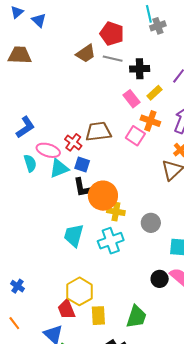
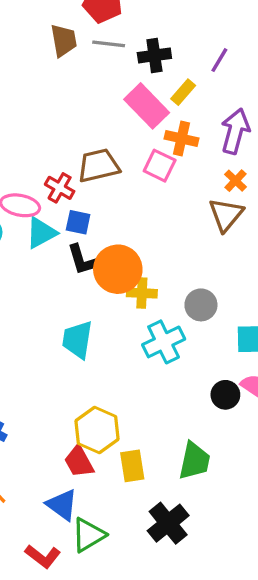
brown trapezoid: (86, 53) -> (64, 40), turned -60
pink rectangle: (131, 99) -> (147, 106), size x1.5
cyan cross: (111, 241) -> (164, 342), moved

